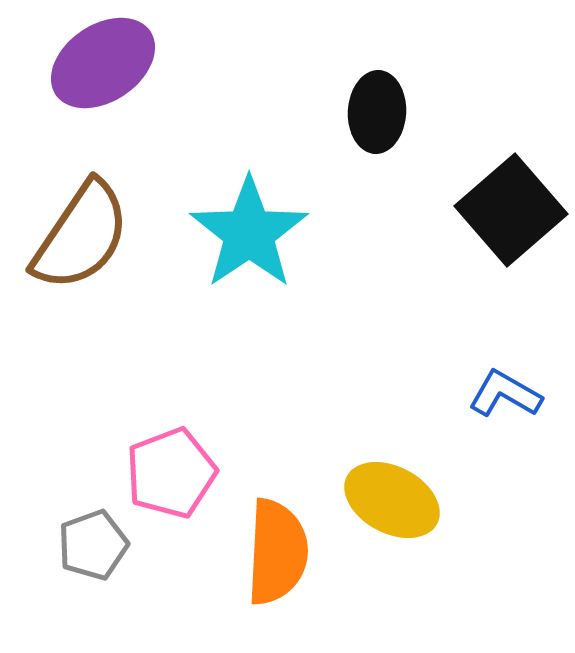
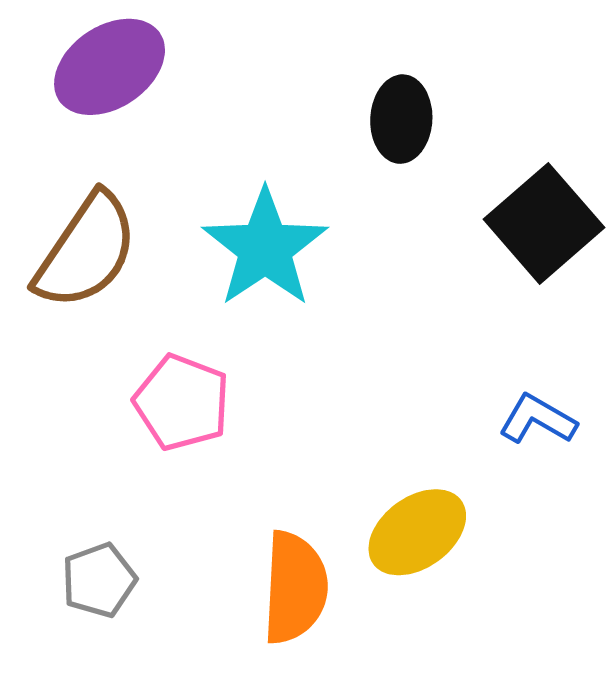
pink pentagon: (171, 473) -> (182, 402), moved, turned -30
yellow ellipse: (392, 500) -> (417, 532), turned -64

